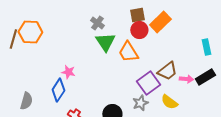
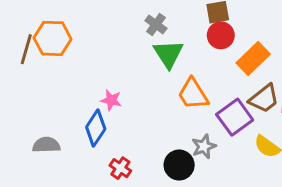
orange rectangle: (160, 22) -> (253, 58), moved
orange trapezoid: (128, 52) -> (193, 94), moved
gray semicircle: (26, 101) -> (46, 145), turned -108
gray star: (140, 103) -> (204, 146), moved

